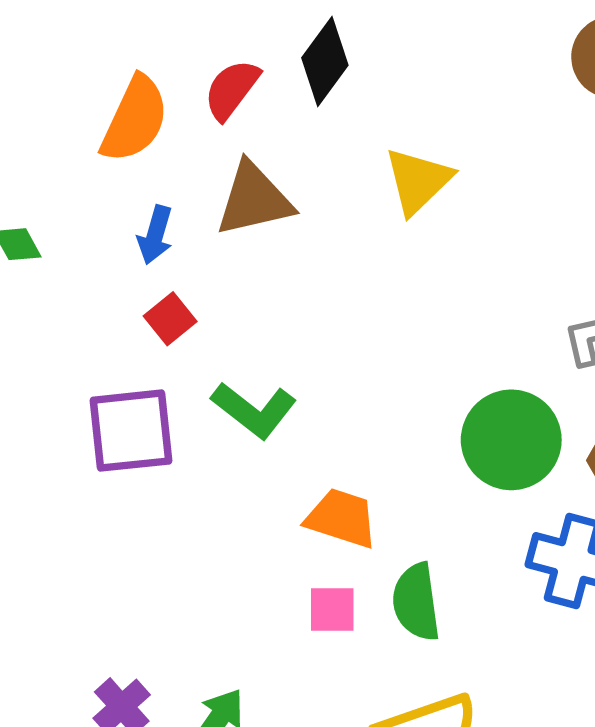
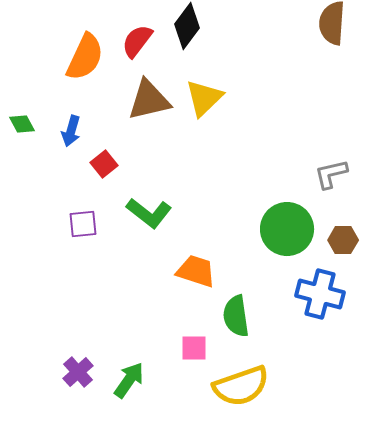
yellow triangle: (418, 181) -> (204, 98), moved
blue arrow: (155, 235) -> (71, 131), moved
purple square: (131, 431) -> (83, 224), size x0.6
pink square: (332, 609) -> (194, 348), moved

